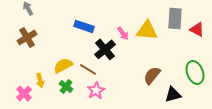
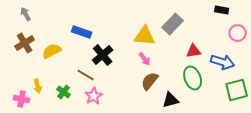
gray rectangle: (175, 18) -> (173, 24), turned 40
red triangle: (197, 29) -> (194, 51), moved, turned -35
pink arrow: (123, 33) -> (145, 59), moved
yellow semicircle: (63, 65) -> (52, 51), moved
pink cross: (24, 93) -> (22, 99), turned -35

